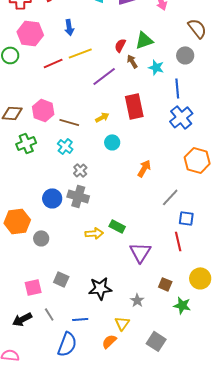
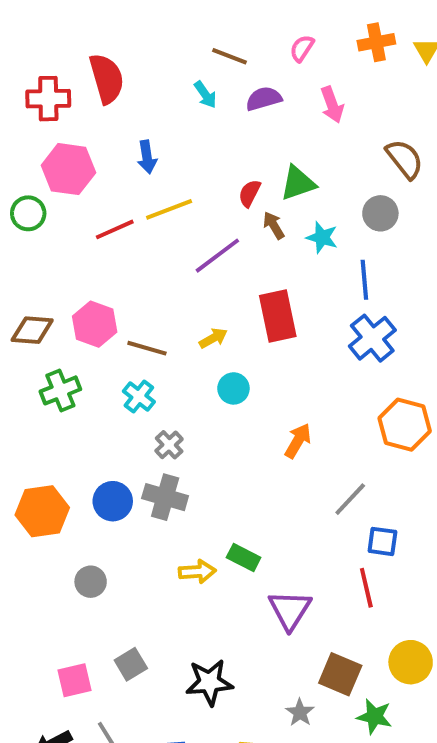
orange hexagon: (17, 221) -> (42, 511), moved
gray square: (61, 279) -> (131, 664), turned 35
brown square: (165, 284) -> (340, 674), size x1.5
gray star: (137, 300) -> (300, 712), moved

